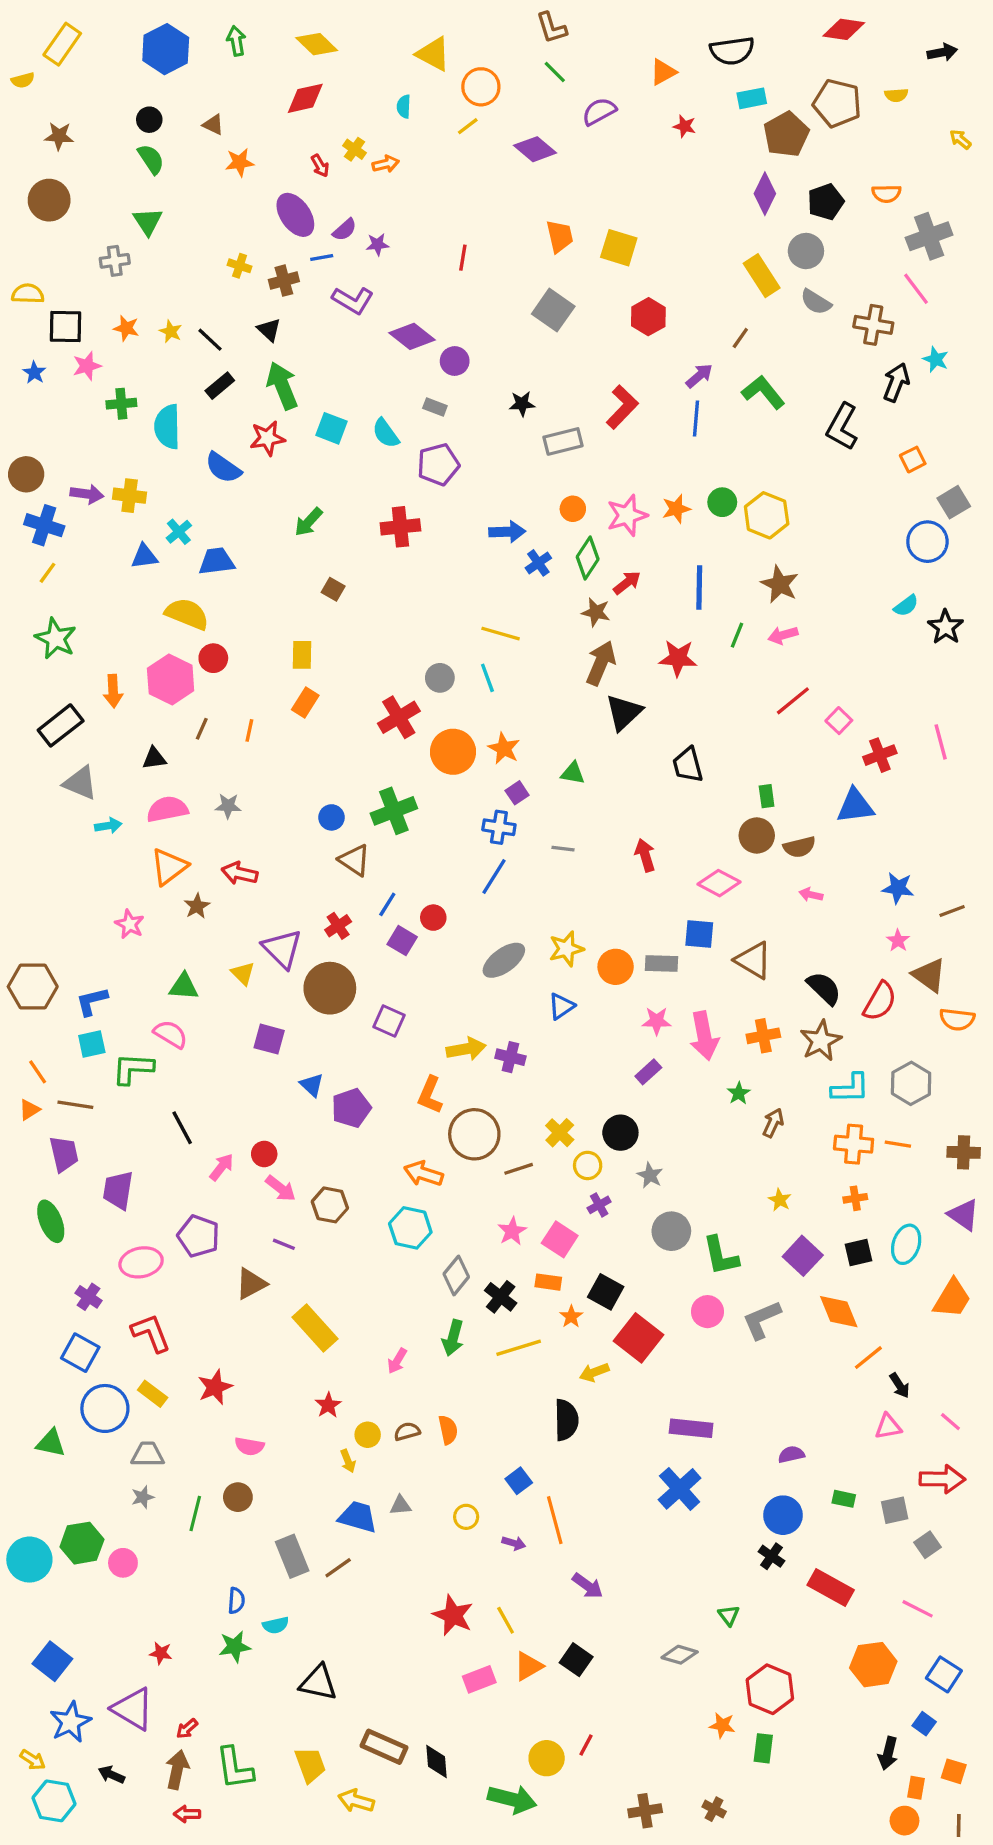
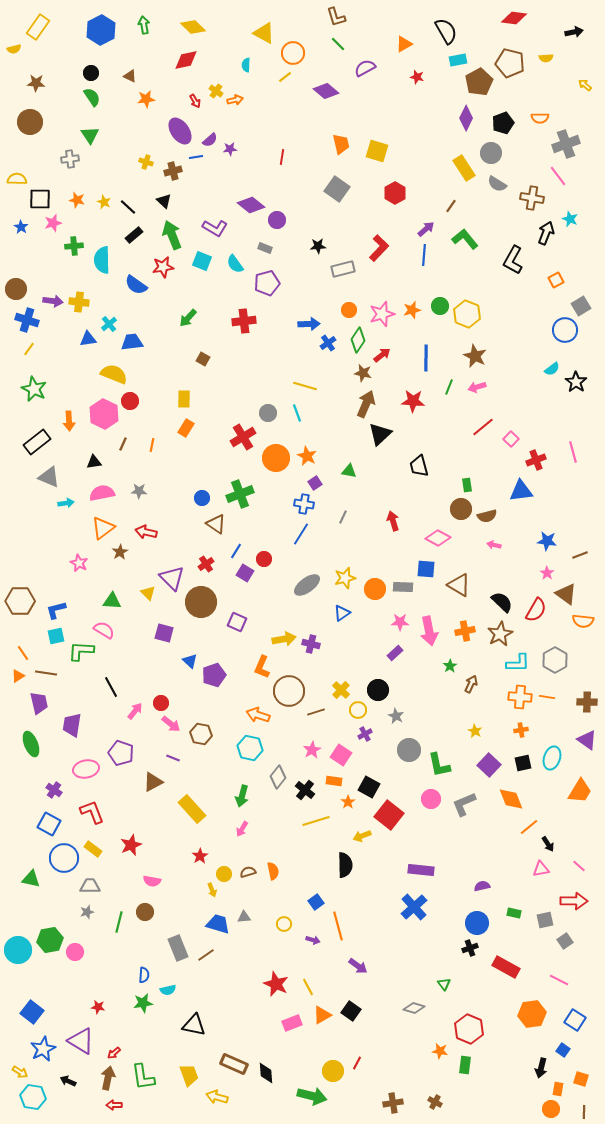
black semicircle: (732, 51) -> (446, 31), turned -112
purple L-shape: (353, 300) -> (215, 228), moved
gray line: (563, 849) -> (343, 517), turned -72
green arrow: (453, 1338) -> (242, 796), moved
black cross: (772, 1556) -> (470, 948), turned 35

